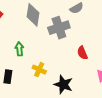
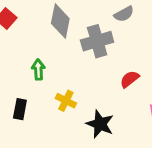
red semicircle: (82, 53) -> (130, 79), turned 72

